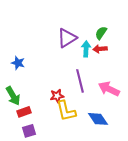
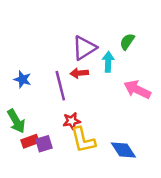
red arrow: (100, 49) -> (79, 73), moved
purple line: (80, 81) -> (60, 86), moved
pink arrow: (109, 89) -> (137, 90), moved
purple square: (29, 131) -> (44, 144), moved

